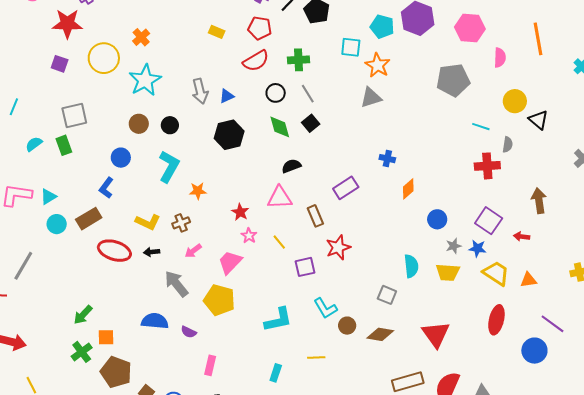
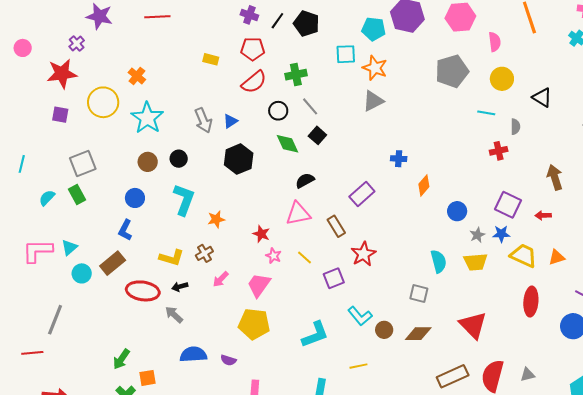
yellow circle: (515, 101) -> (502, 79), moved
red cross: (487, 166) -> (499, 151), size x0.7
gray arrow: (176, 284) -> (174, 315), moved, size x0.7

